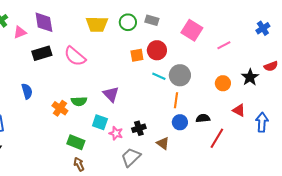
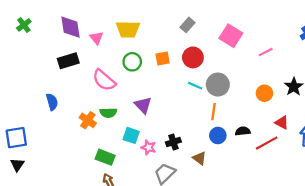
gray rectangle: (152, 20) -> (187, 25), turned -64
green circle: (128, 22) -> (132, 62), moved
pink triangle: (20, 32) -> (96, 38), moved, turned -48
orange square: (137, 55) -> (163, 59), moved
pink semicircle: (75, 56) -> (104, 80), moved
red line: (217, 138) -> (267, 143), moved, turned 30

